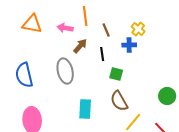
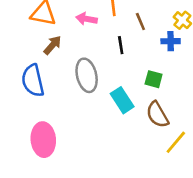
brown arrow: (80, 46) -> (52, 45), moved
black line: (102, 54) -> (121, 45), moved
cyan rectangle: (85, 109) -> (122, 100), moved, turned -36

